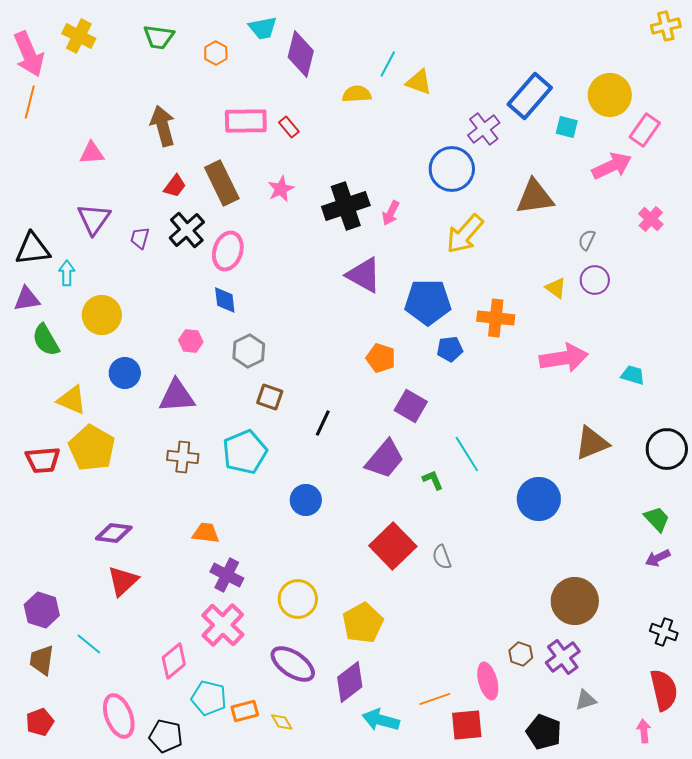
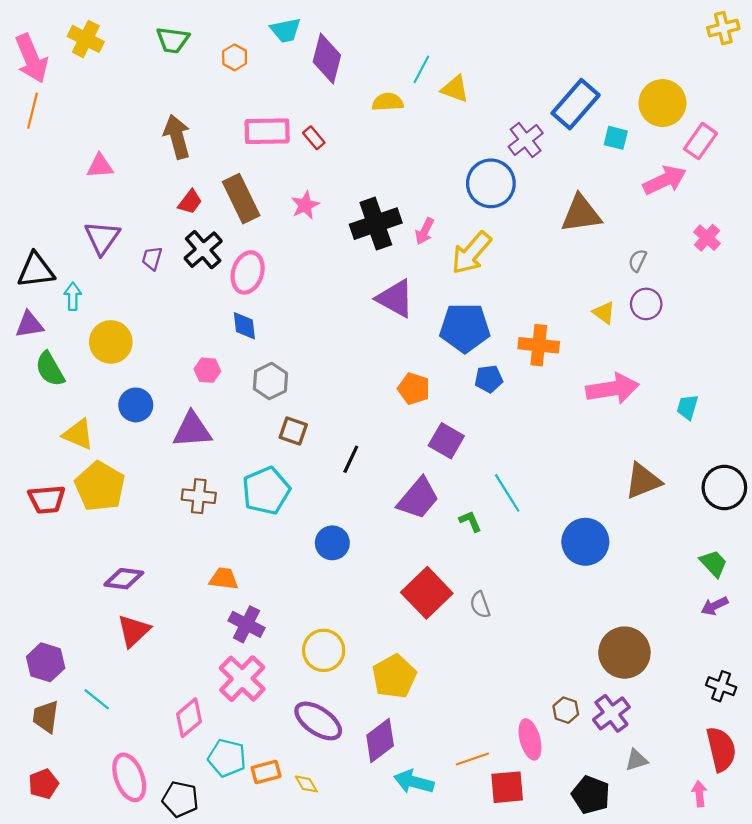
yellow arrow: (465, 234) -> (471, 253), moved
cyan trapezoid: (633, 375) -> (687, 407), turned -90

